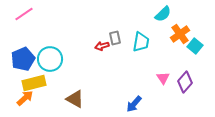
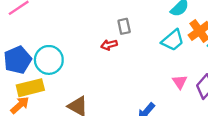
gray rectangle: (115, 38) -> (124, 26), moved
cyan trapezoid: (141, 42) -> (173, 40), moved, turned 40

